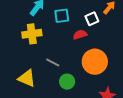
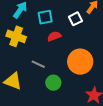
yellow cross: (32, 34) -> (16, 36), turned 30
red semicircle: (80, 35) -> (54, 36), moved

